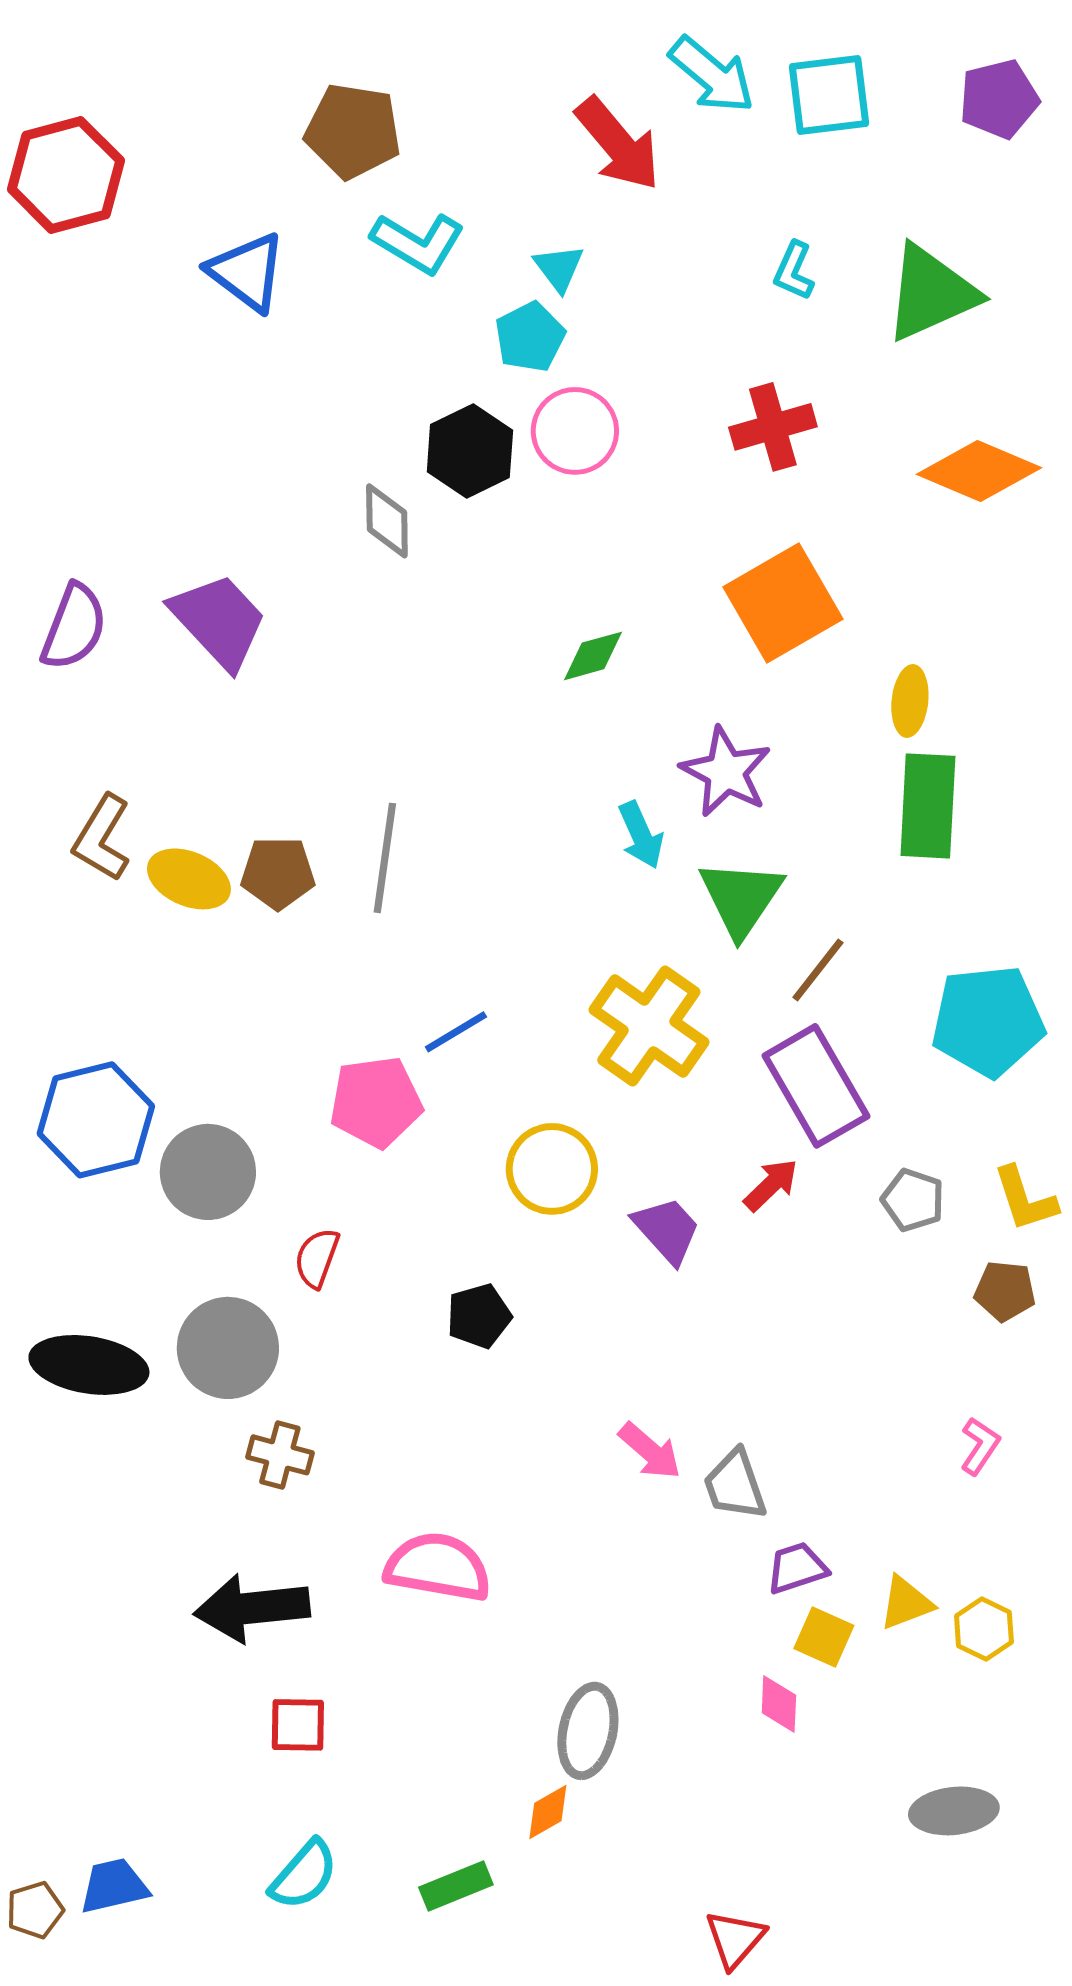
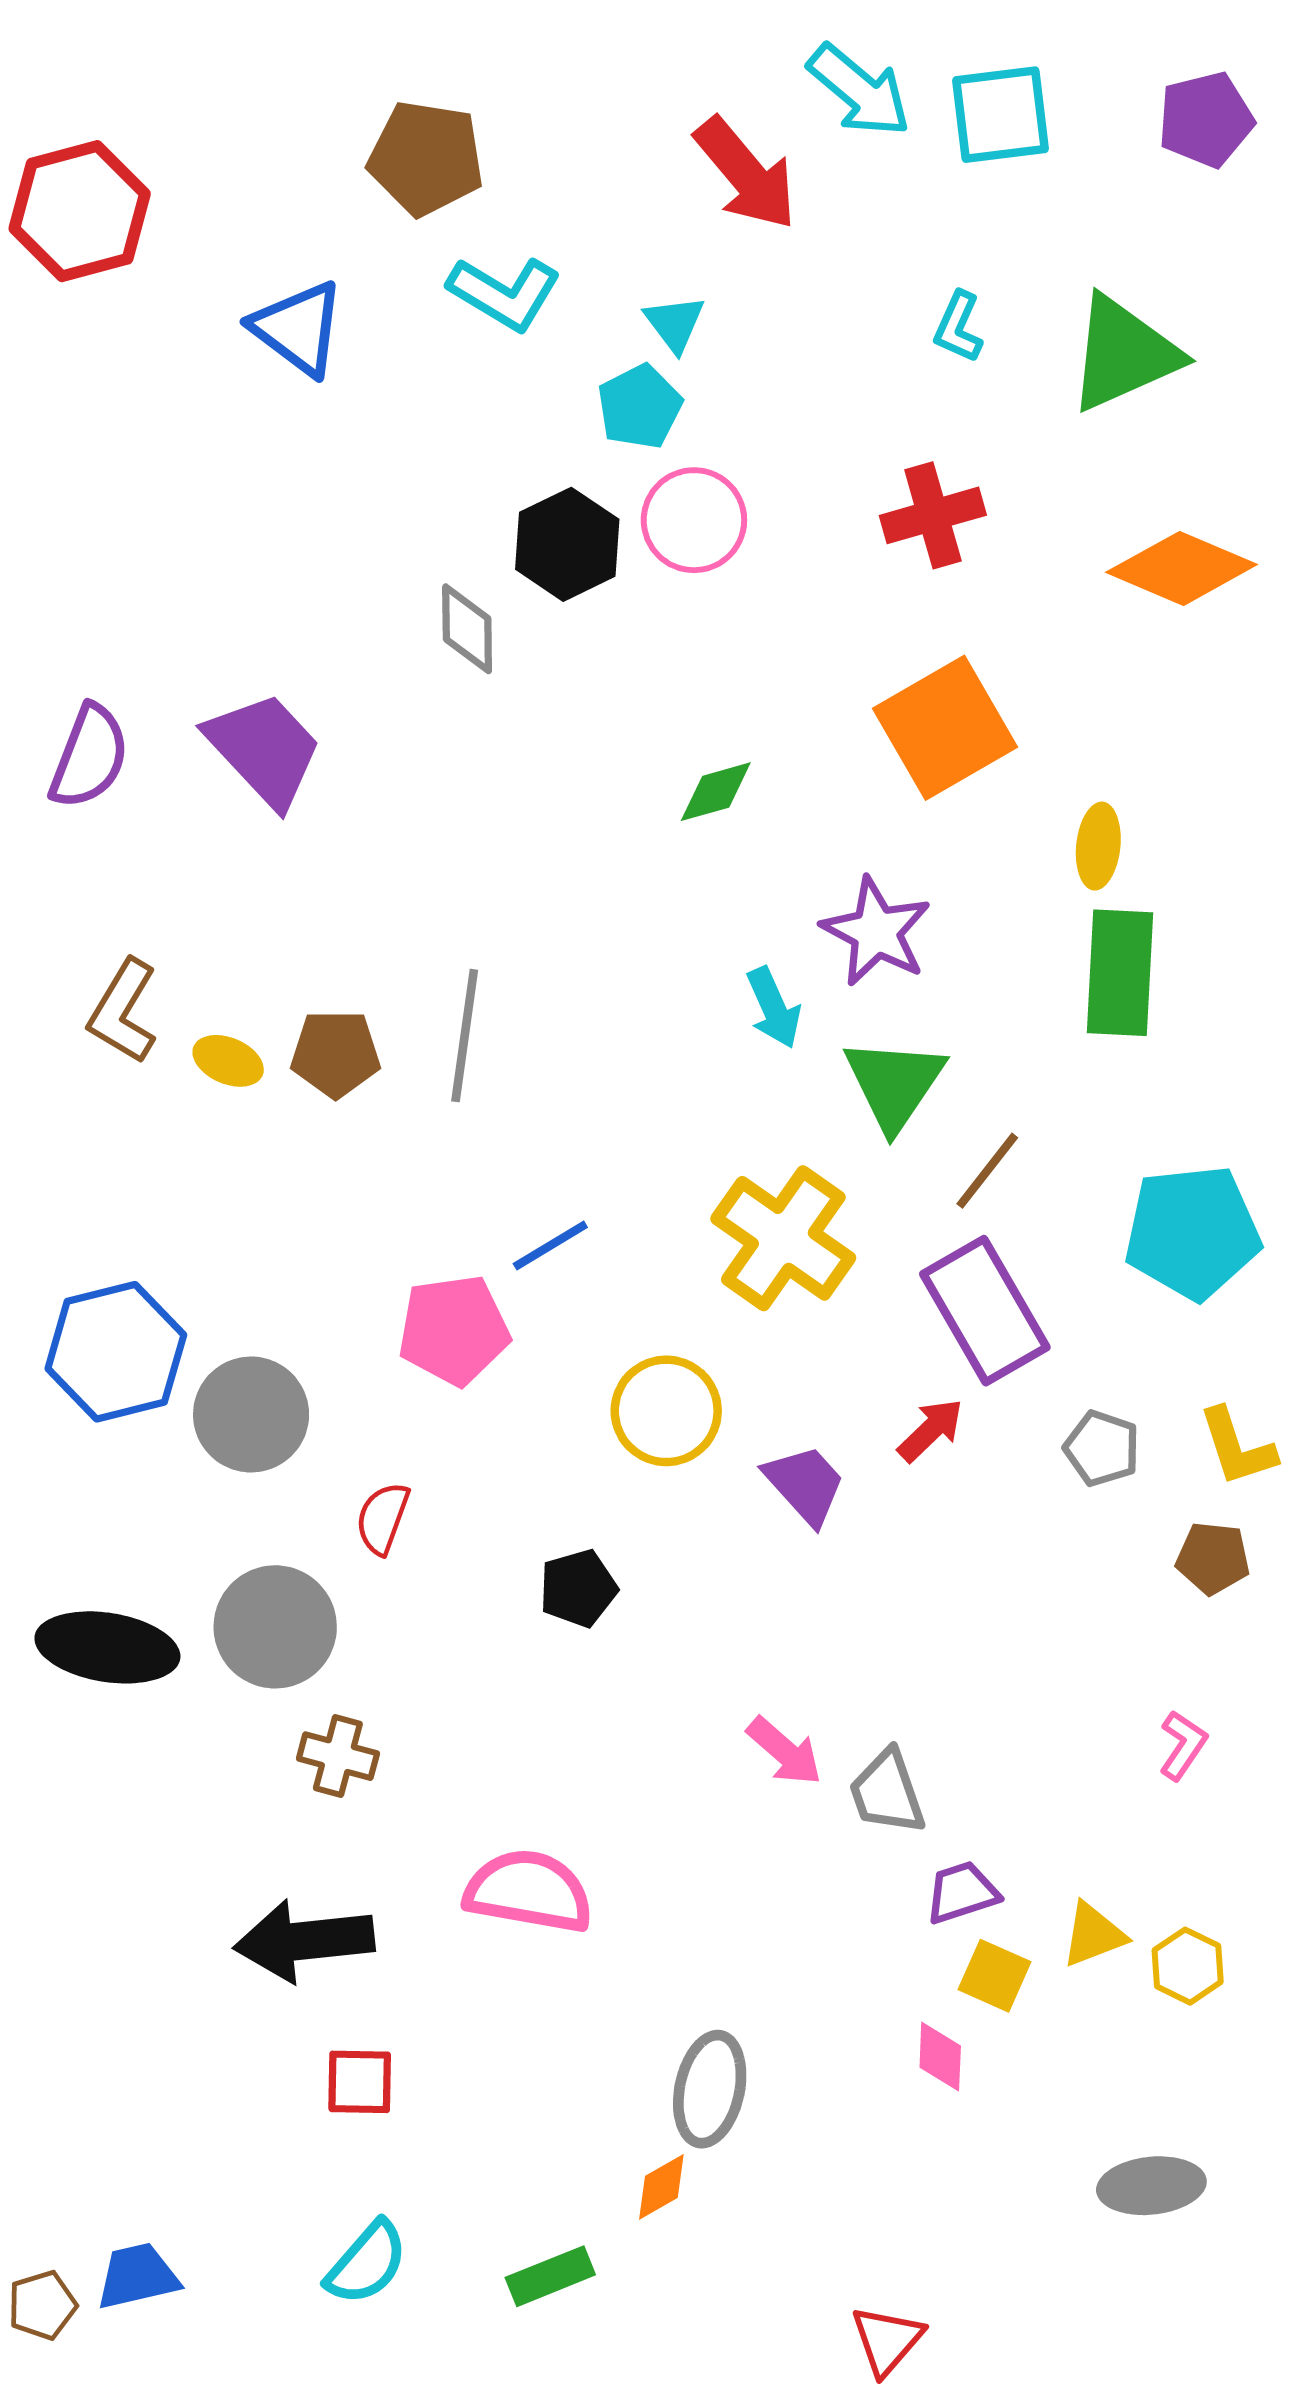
yellow ellipse: (189, 879) -> (228, 1061), size x0.7

